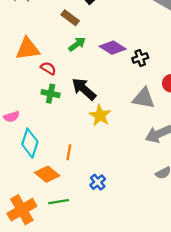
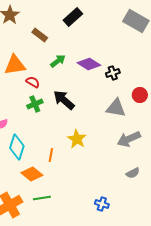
brown rectangle: (70, 18) -> (40, 35), moved
green cross: (51, 94) -> (35, 104), turned -35
yellow star: (100, 115) -> (77, 139), moved
blue cross: (98, 182) -> (102, 204), moved, turned -32

